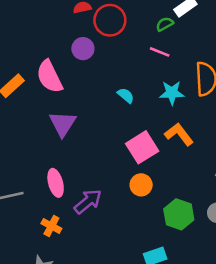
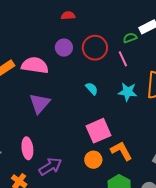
red circle: (110, 20) -> (95, 48), moved
pink line: (160, 52) -> (123, 59), turned 35
pink semicircle: (49, 77) -> (35, 65), turned 116
orange L-shape: (179, 134) -> (121, 151), moved

